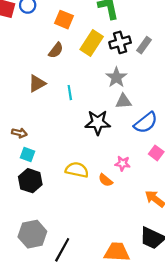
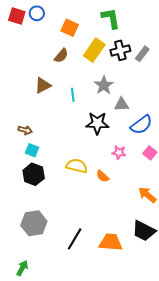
gray star: (116, 77) -> (104, 85), moved
pink star: (123, 163) -> (119, 152), moved
black line: (62, 250) -> (75, 239), moved

